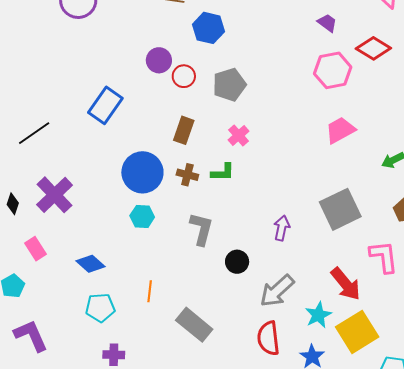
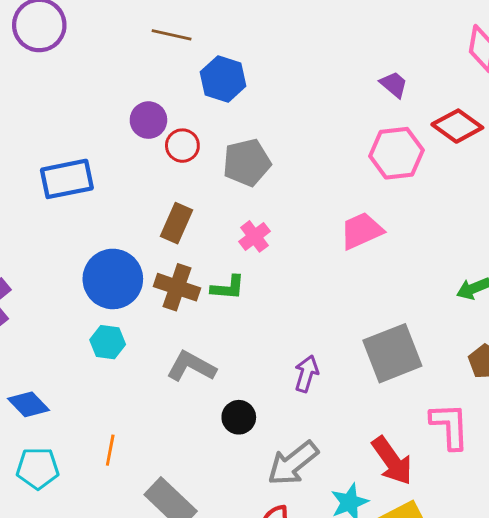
blue rectangle: (105, 105) -> (67, 179), turned 39
pink trapezoid: (340, 130) -> (361, 231), moved
brown cross: (187, 175) -> (177, 287), size x1.4
gray L-shape: (201, 229) -> (191, 366), turned -80

